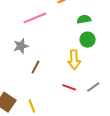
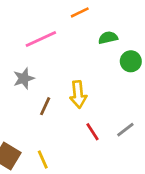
green circle: (88, 40) -> (131, 61), moved
yellow arrow: (74, 60) -> (78, 95), moved
red line: (69, 87) -> (93, 132), turned 40

